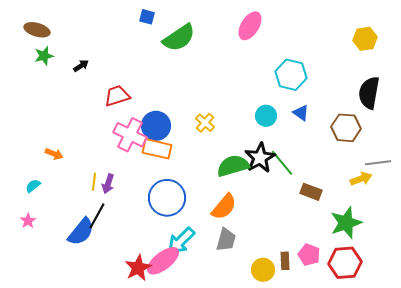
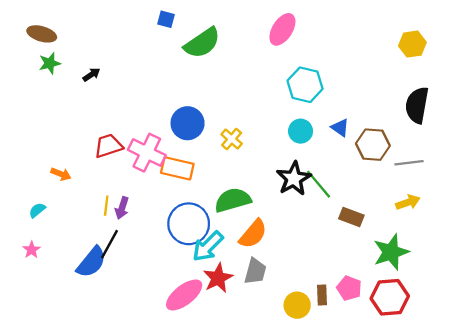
cyan hexagon: (291, 75) -> (305, 85), moved
red trapezoid: (117, 96) -> (108, 146), moved
blue circle: (156, 126) -> (188, 123), moved
brown hexagon: (346, 128) -> (373, 145), moved
gray line: (378, 163) -> (409, 163), moved
green semicircle: (233, 166) -> (233, 200), moved
cyan arrow: (181, 241) -> (208, 246), moved
red star: (138, 268) -> (218, 278), moved

